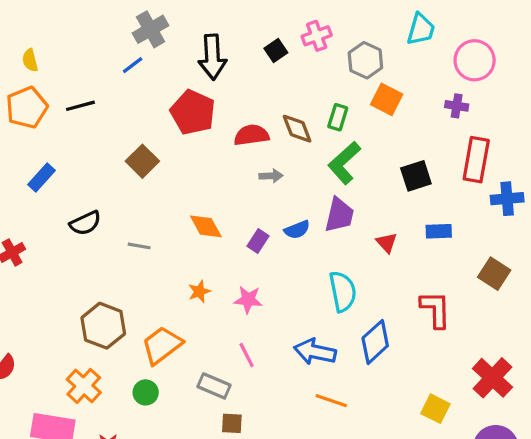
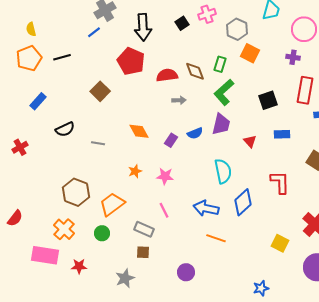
brown square: (232, 423) -> (143, 252), moved

